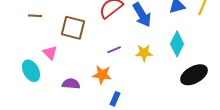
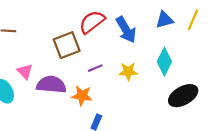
brown square: (73, 28) -> (67, 45), moved, turned -35
purple semicircle: (71, 84) -> (51, 85), moved, size x1.5

